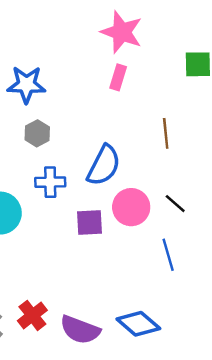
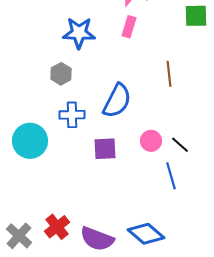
blue star: (26, 85) -> (79, 33), moved
black line: (175, 204) -> (180, 145), moved
pink circle: (131, 207) -> (151, 141), moved, size x0.7

